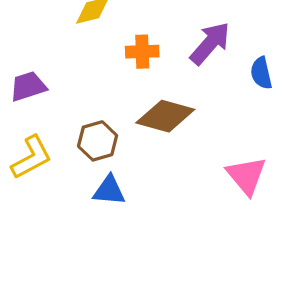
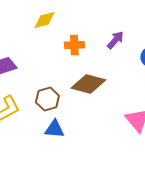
purple arrow: (210, 43) -> (115, 40), size x0.7

